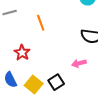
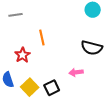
orange line: (41, 23) -> (42, 37), moved

